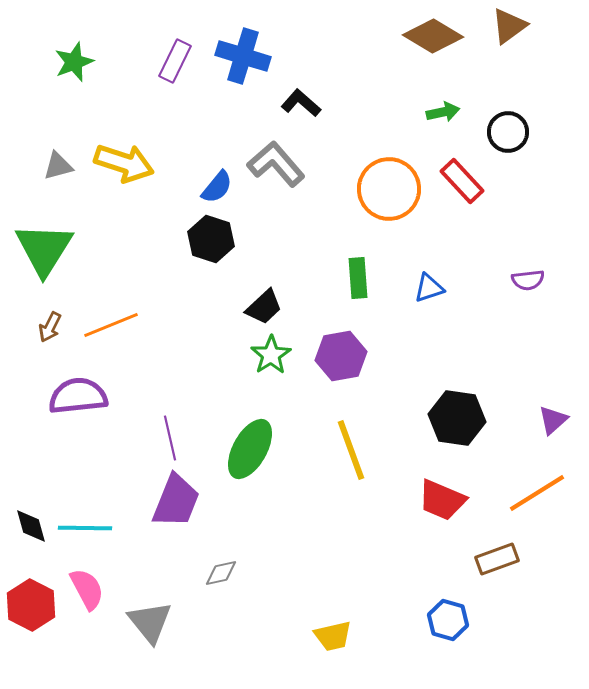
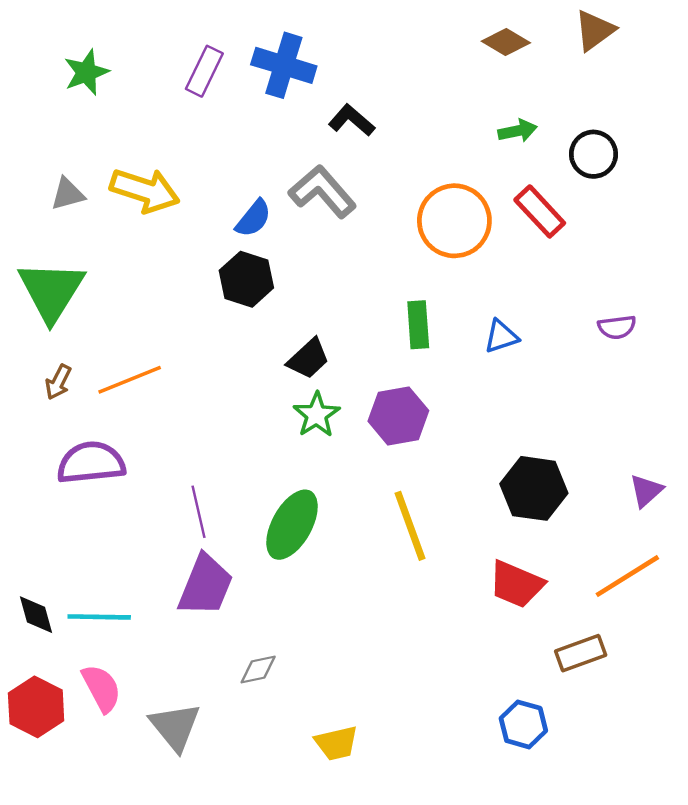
brown diamond: (433, 36) -> (506, 42), size x0.7
yellow trapezoid: (333, 636) -> (336, 743), moved

